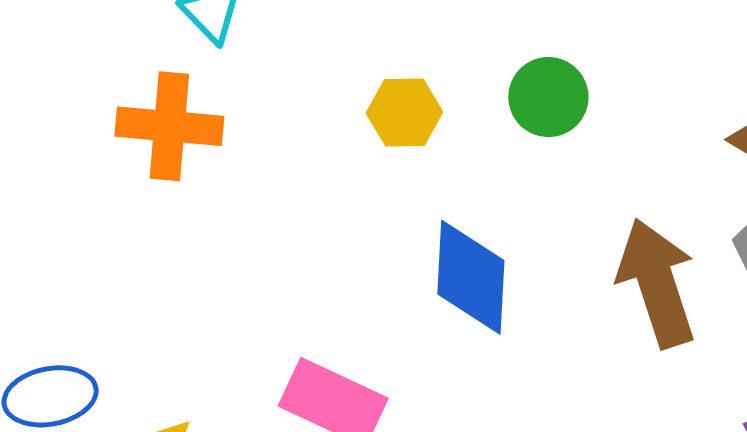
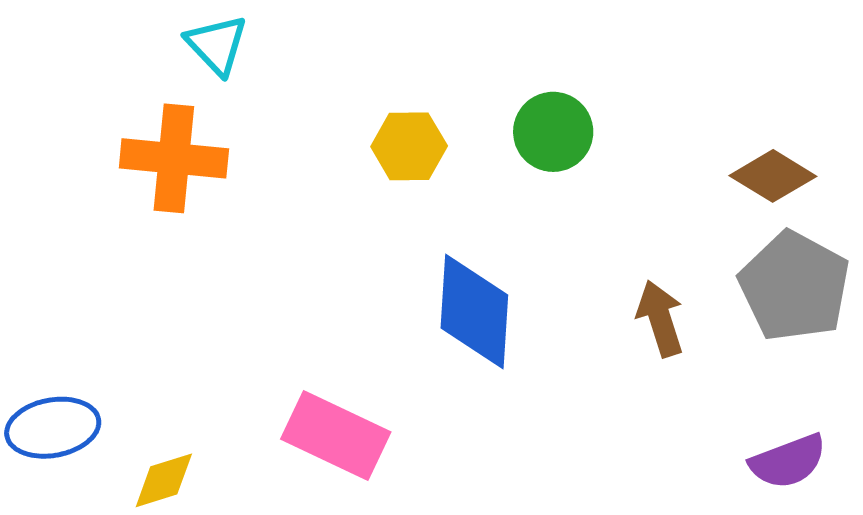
brown arrow: (657, 283) -> (660, 319), size x0.6

